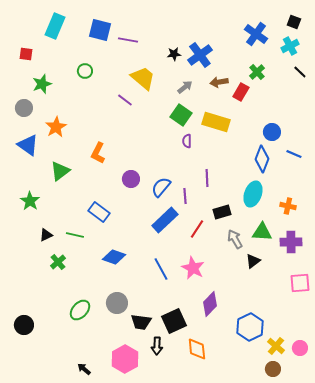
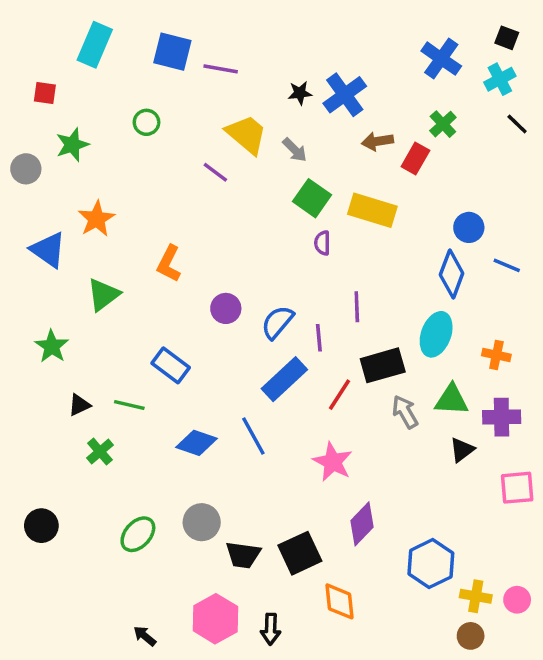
gray arrow: (185, 87) -> (295, 150), moved, turned 84
gray circle: (24, 108) -> (26, 169), moved
black rectangle: (222, 212) -> (383, 365), size x1.4
black triangle: (253, 261) -> (462, 450), moved
blue line: (161, 269) -> (253, 436), moved
black circle: (24, 325) -> (41, 526), moved
black arrow: (157, 346) -> (271, 629), moved
yellow cross: (276, 346) -> (476, 596), turned -30

